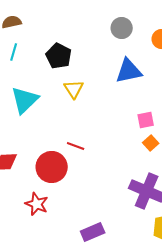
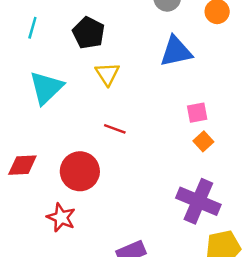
red line: (76, 146) -> (115, 129), moved

